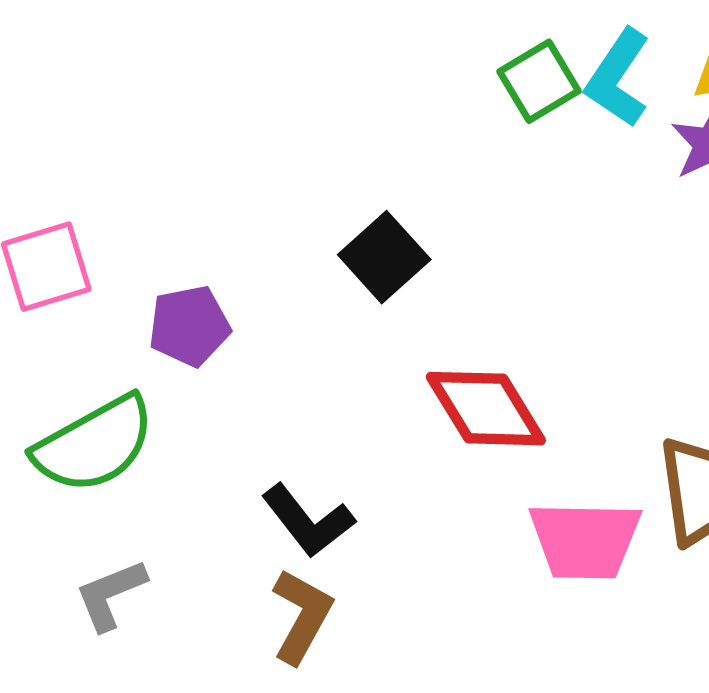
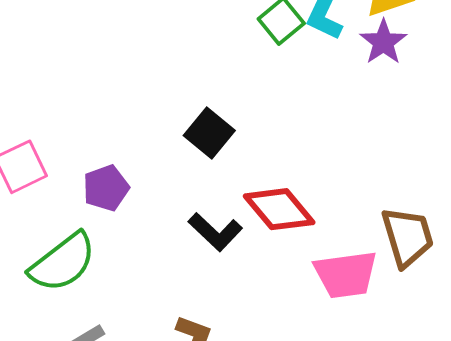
black L-shape: (308, 521) -> (215, 232), moved

